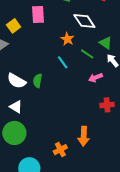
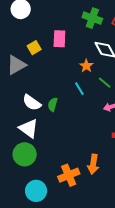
white triangle: (16, 107) -> (29, 128), size x1.5
orange cross: (60, 150) -> (69, 175), size x1.5

